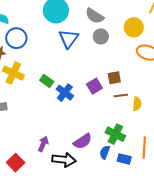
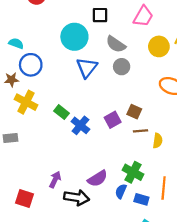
yellow circle: (134, 27) -> (159, 46), moved
brown square: (114, 78) -> (134, 112), turned 32
red square: (16, 163) -> (24, 198), turned -30

